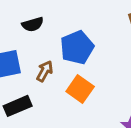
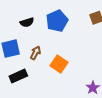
blue pentagon: (77, 47) -> (57, 21), moved

